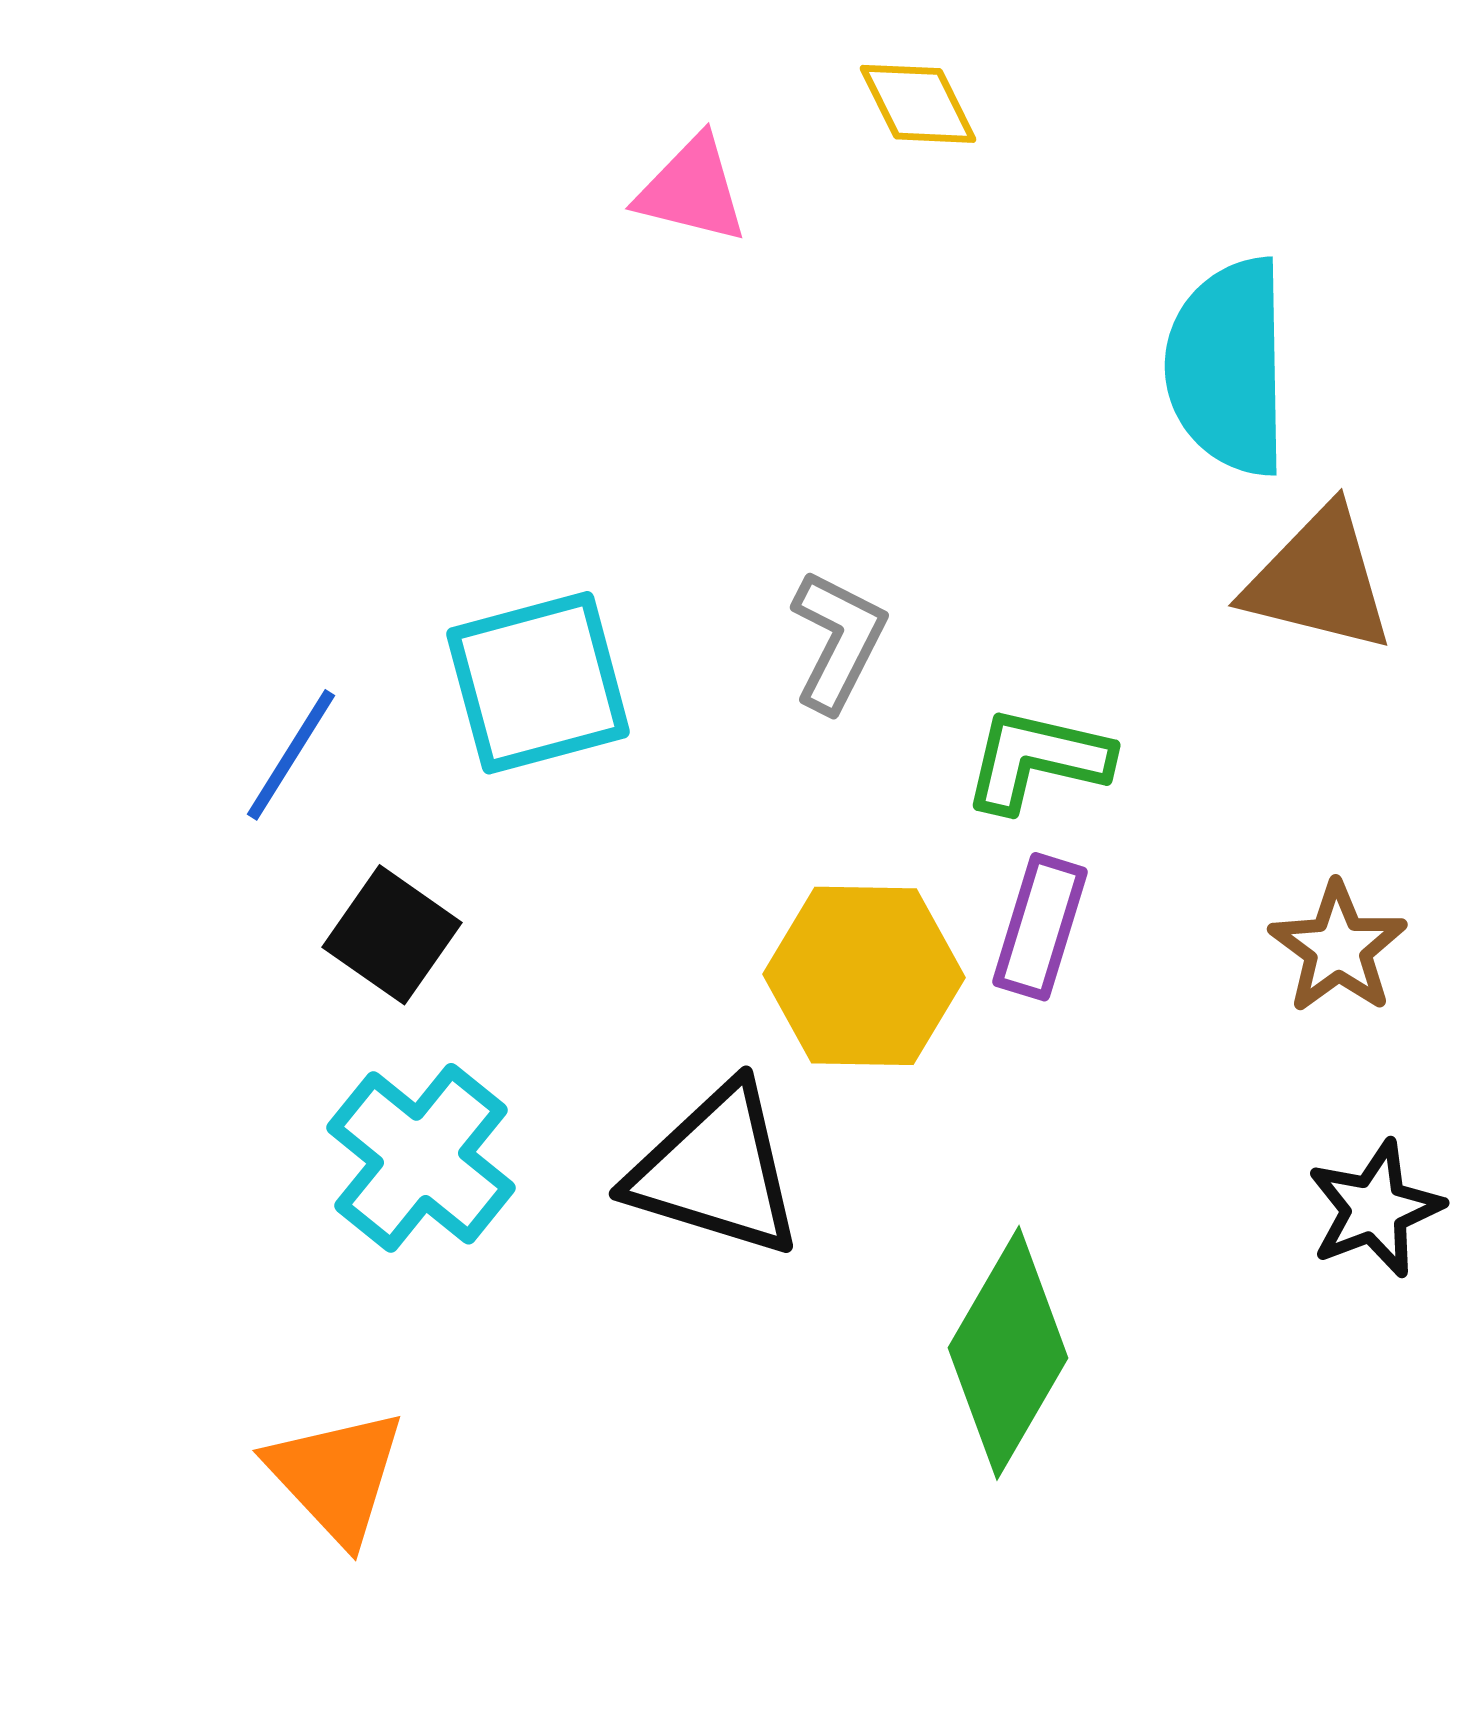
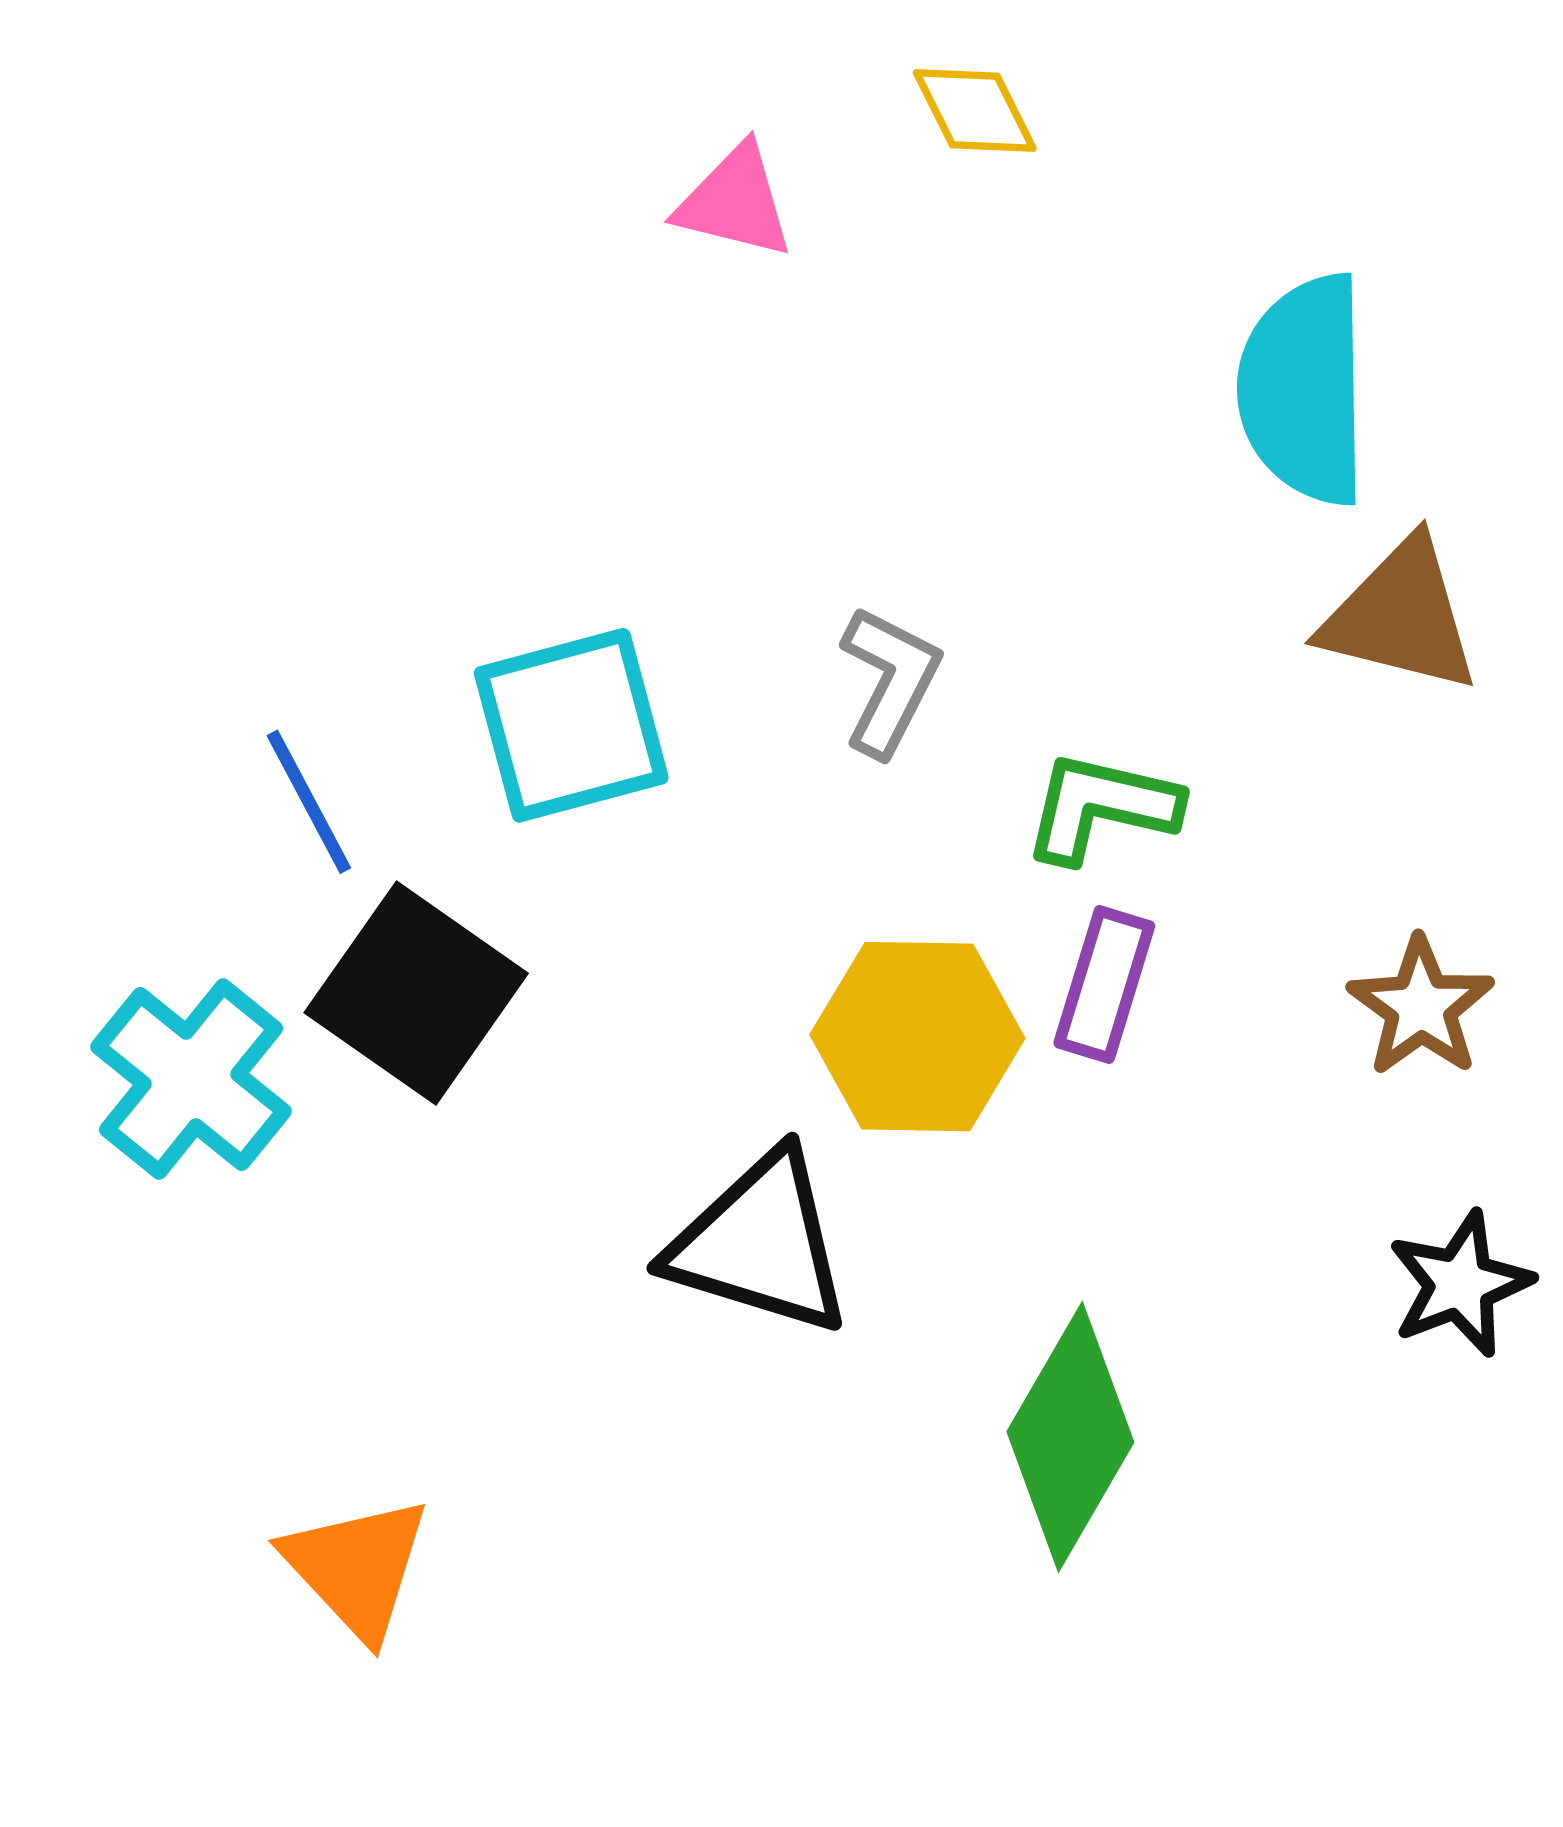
blue line: (291, 755) -> (309, 802), turned -60
black square: (392, 935) -> (416, 993), size x1.5
cyan cross: (421, 1158) -> (191, 1079), moved

